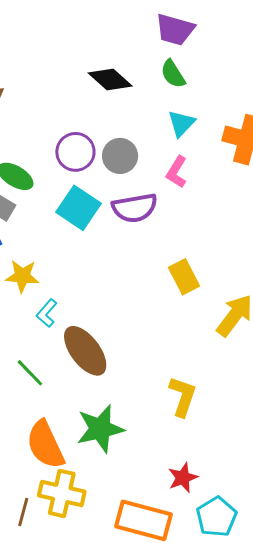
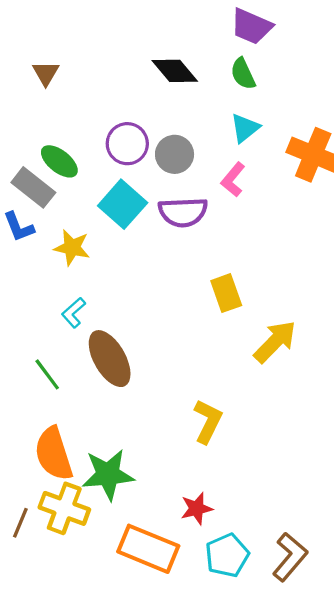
yellow star: (22, 276) -> (72, 248), moved
green star: (100, 429) -> (108, 474), moved

